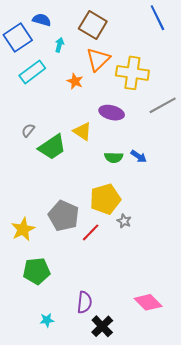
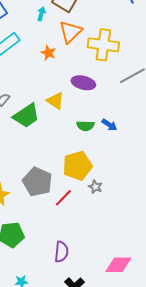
cyan arrow: (59, 45) -> (41, 14), moved
purple semicircle: (84, 302) -> (61, 252), moved
pink diamond: (148, 302) -> (118, 265), turned -44

